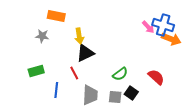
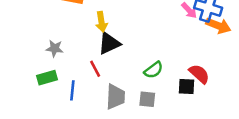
gray star: (42, 36) -> (55, 48), moved
green rectangle: (36, 71) -> (47, 78), moved
black square: (131, 93) -> (187, 87), moved, turned -32

